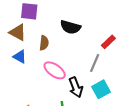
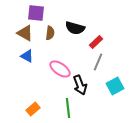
red rectangle: (108, 42) -> (96, 42), moved
brown semicircle: (44, 43) -> (50, 33), moved
cyan square: (101, 89) -> (115, 86), moved

